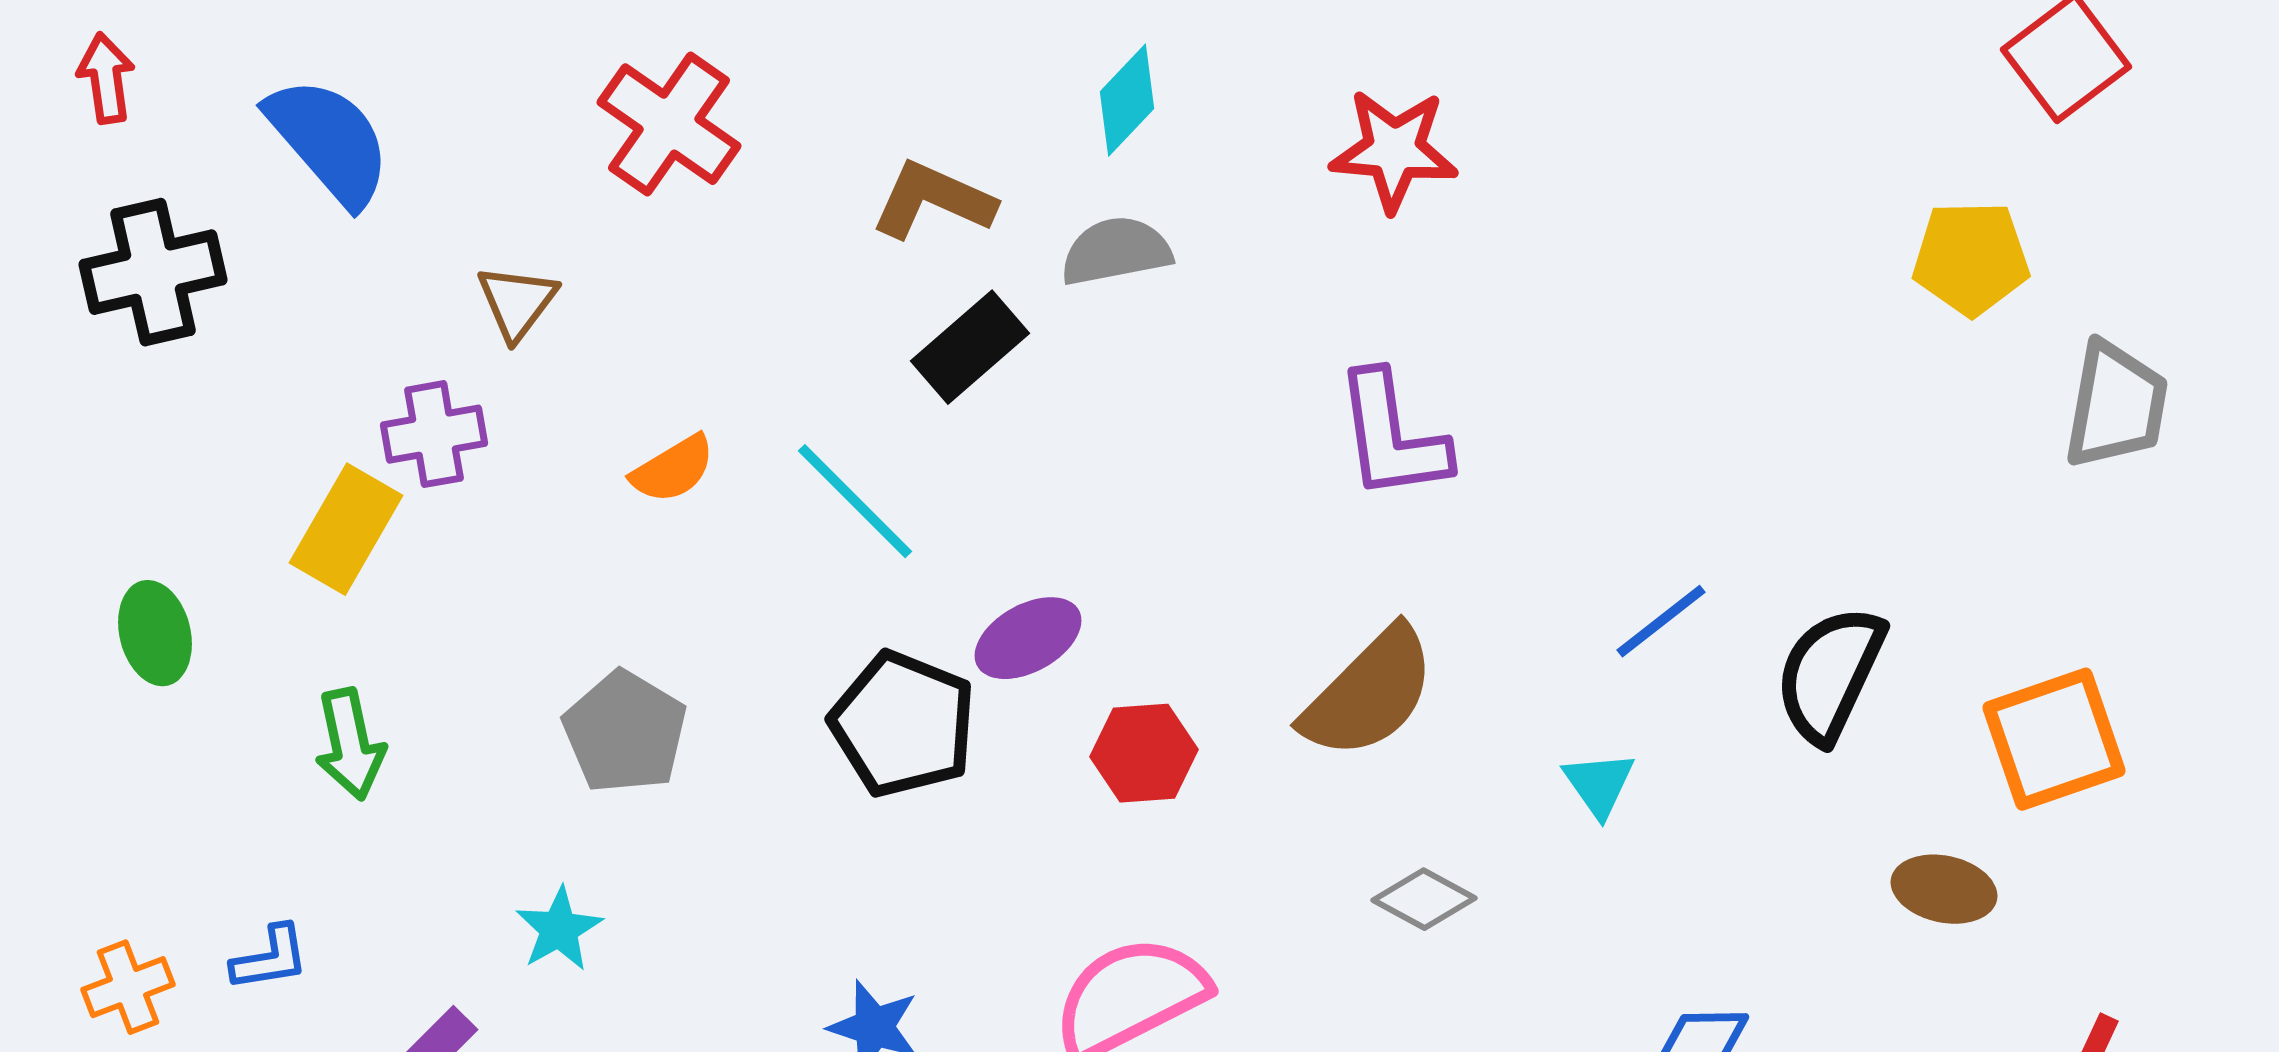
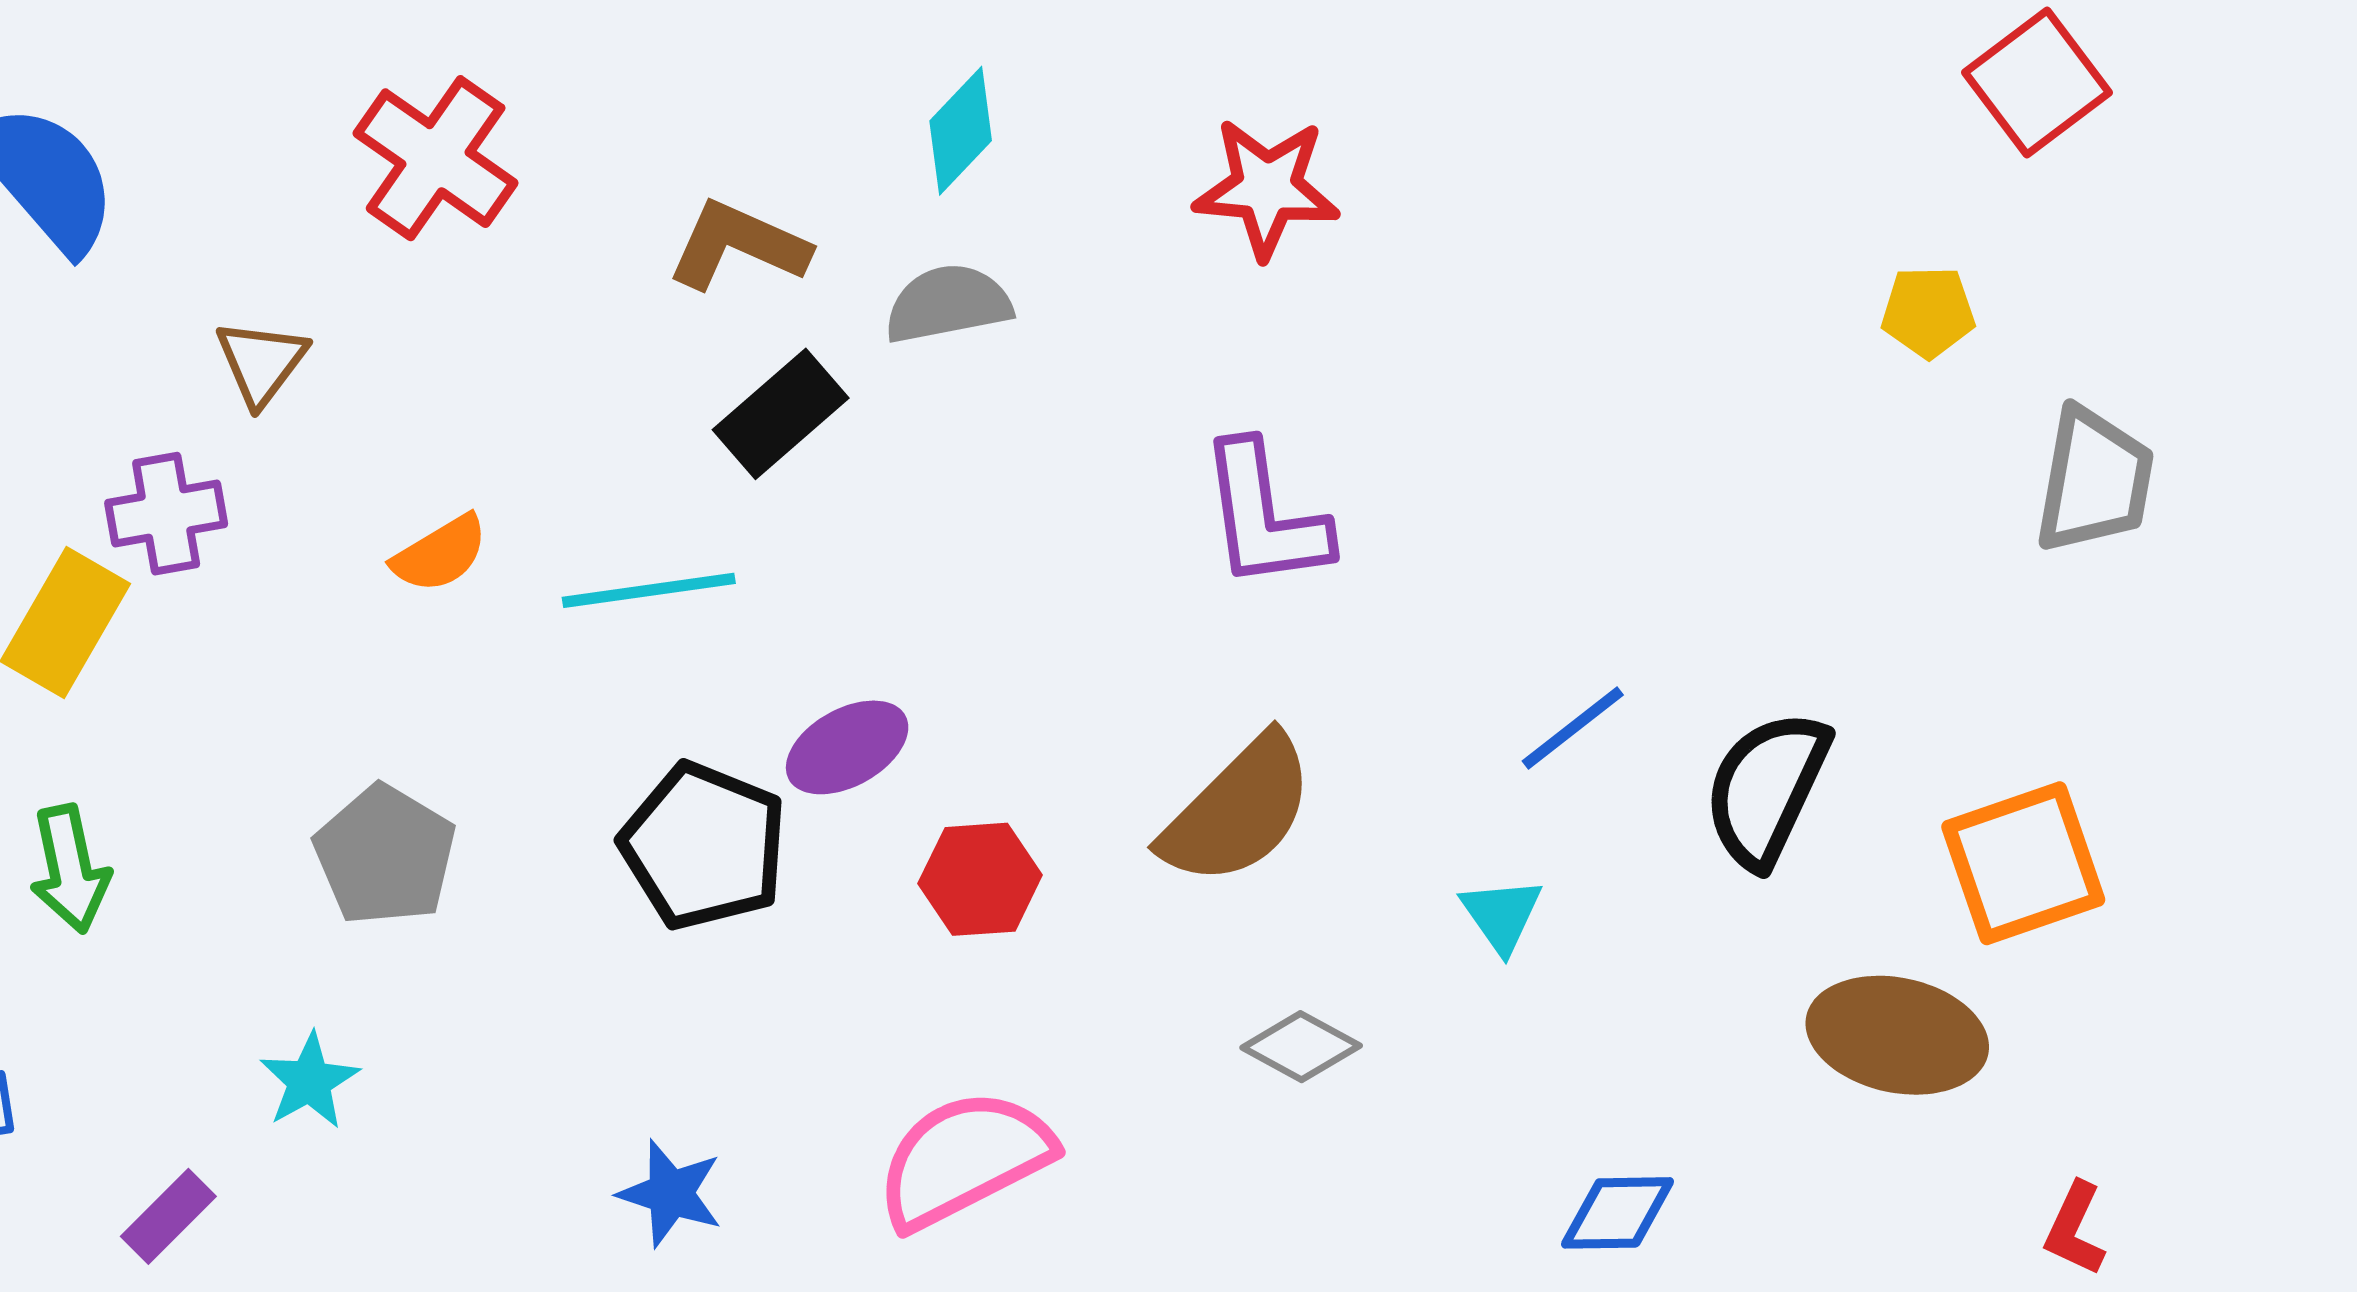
yellow pentagon: (1971, 258) -> (1928, 312), size x0.7
cyan line: (855, 501) -> (649, 590), turned -53
brown ellipse: (1944, 889) -> (1897, 1035), size x1.5

